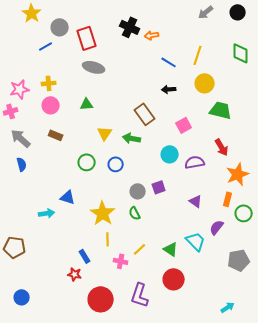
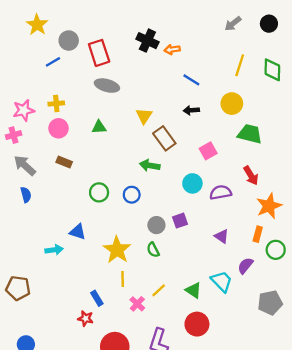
yellow line: (198, 55) -> (240, 65), moved
yellow triangle: (105, 133) -> (144, 116), moved
pink cross: (121, 261) -> (137, 304), turned 32

